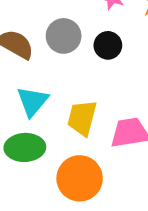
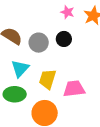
gray circle: (64, 36) -> (39, 43), moved

